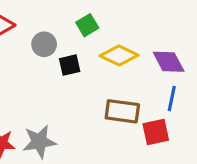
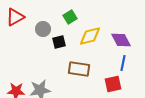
yellow diamond: (119, 55) -> (90, 36), turned -40
brown rectangle: (122, 111) -> (79, 69), moved

